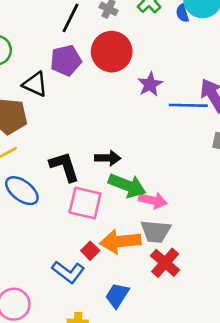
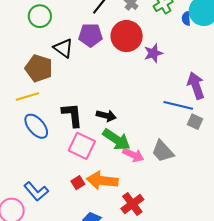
purple star: (150, 84) -> (153, 53), moved
blue line: (188, 105) -> (178, 105), moved
gray trapezoid: (156, 231) -> (163, 151), moved, turned 30
blue L-shape: (68, 272) -> (36, 191), moved

